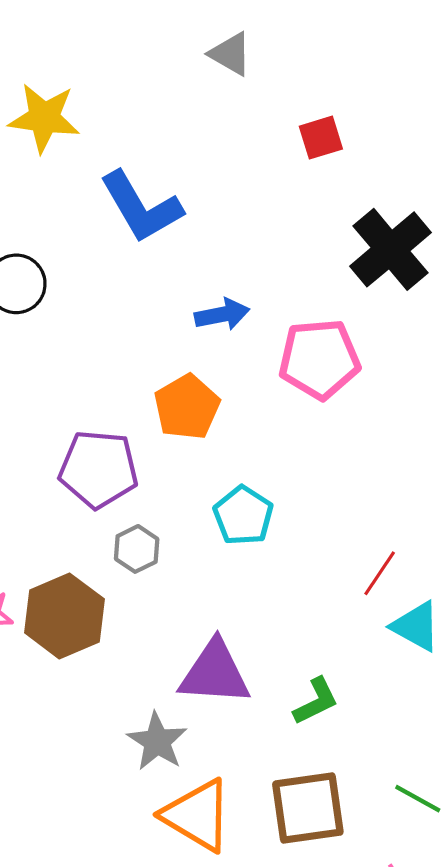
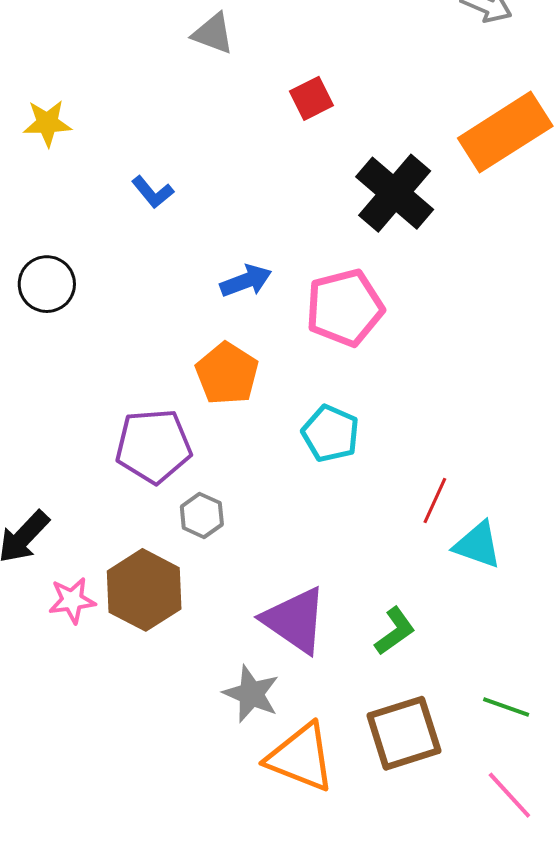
yellow star: (44, 118) -> (47, 123), size x0.7
blue L-shape: (141, 207) -> (153, 192), size x0.5
cyan pentagon: (243, 516) -> (331, 434), moved
purple triangle: (215, 673) -> (295, 620), turned 40

